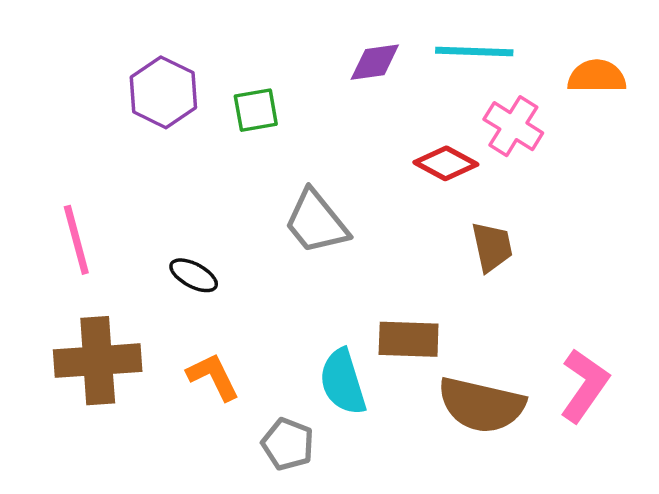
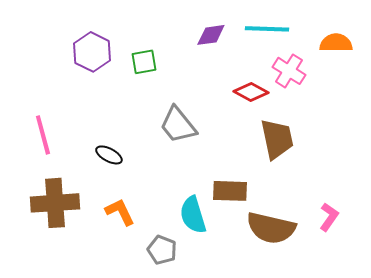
brown trapezoid: (492, 247) -> (277, 139), size x1.4
pink L-shape: (584, 385) -> (329, 217), size x0.7

